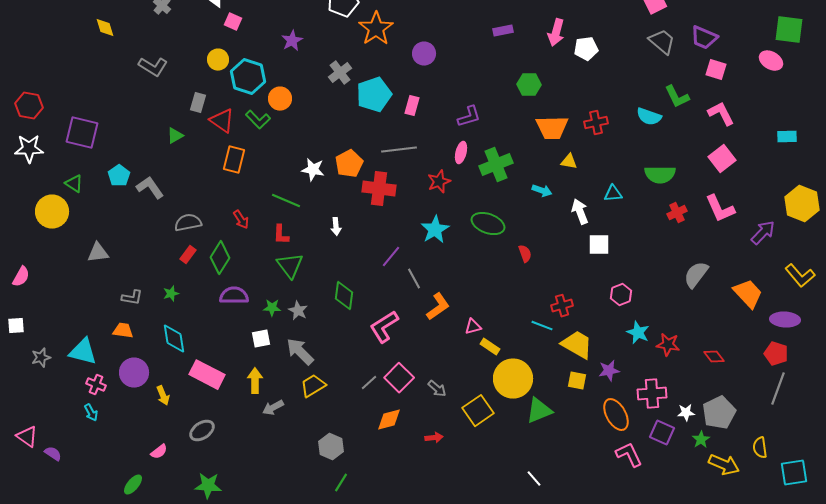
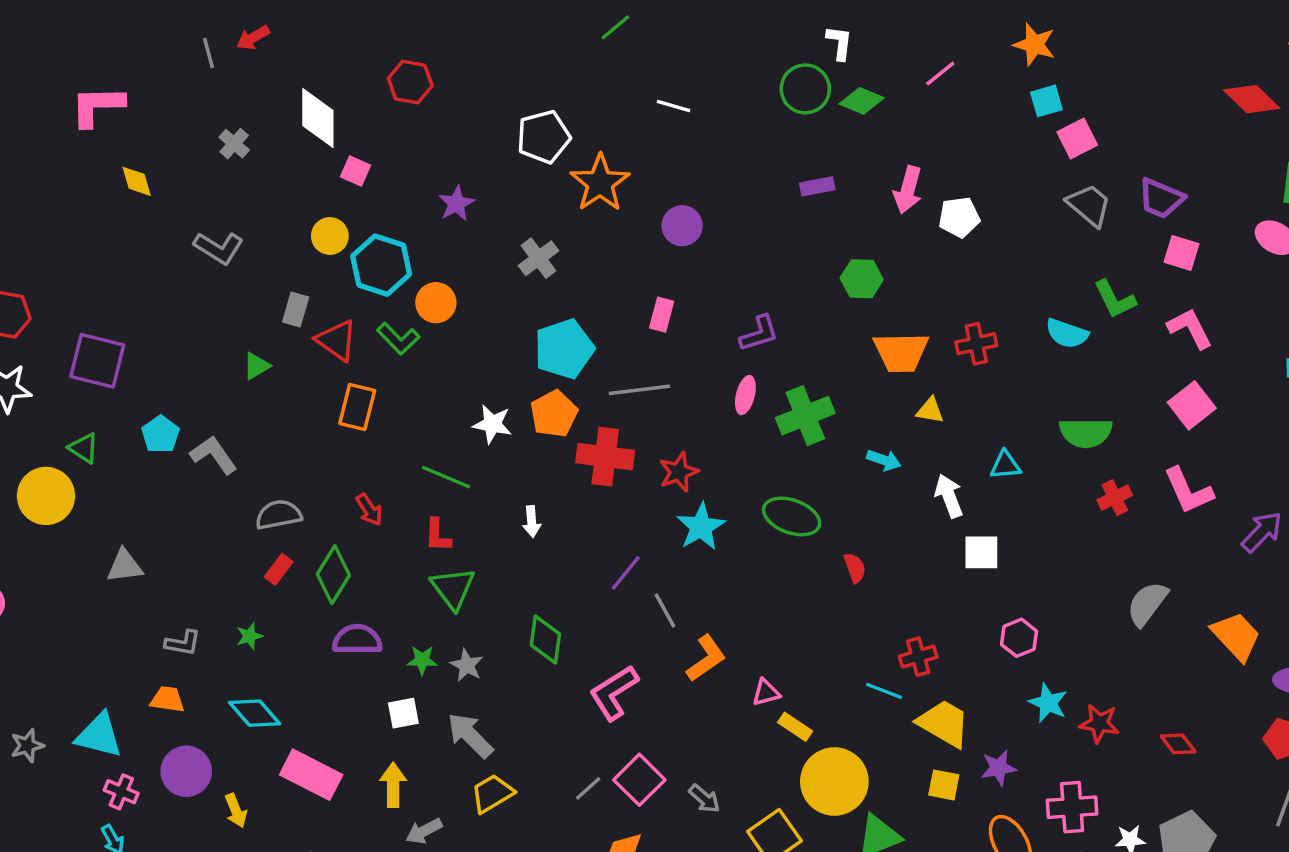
cyan pentagon: (374, 95) -> (564, 349), moved
red star: (439, 182) -> (679, 472), moved
cyan diamond: (174, 339) -> (255, 713), turned -32

